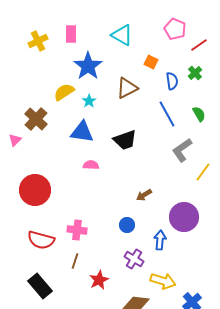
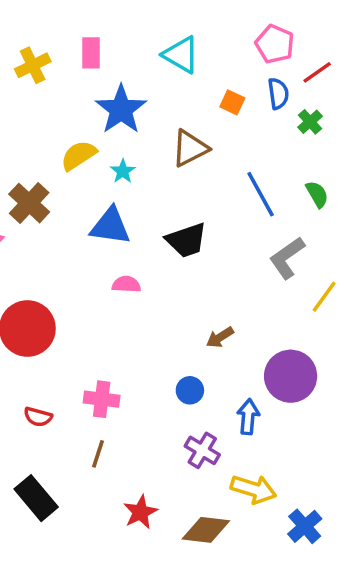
blue semicircle: (172, 81) -> (278, 94), moved
red semicircle: (41, 240) -> (38, 417), size x0.6
red star: (99, 280) -> (140, 512), moved

